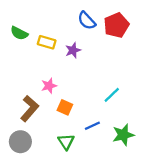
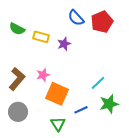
orange square: (65, 107) -> (57, 94), size x1.6
brown L-shape: (30, 109) -> (17, 79), moved
green star: (123, 135) -> (109, 104), moved
gray circle: (20, 142) -> (18, 112), moved

